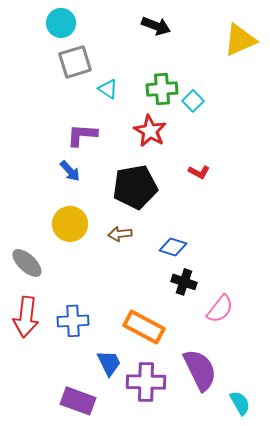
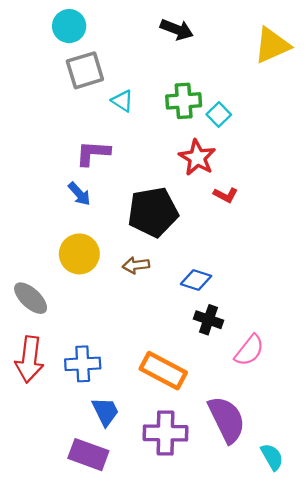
red star: (150, 131) -> (197, 158), moved
blue trapezoid: (109, 363) -> (105, 411), moved

